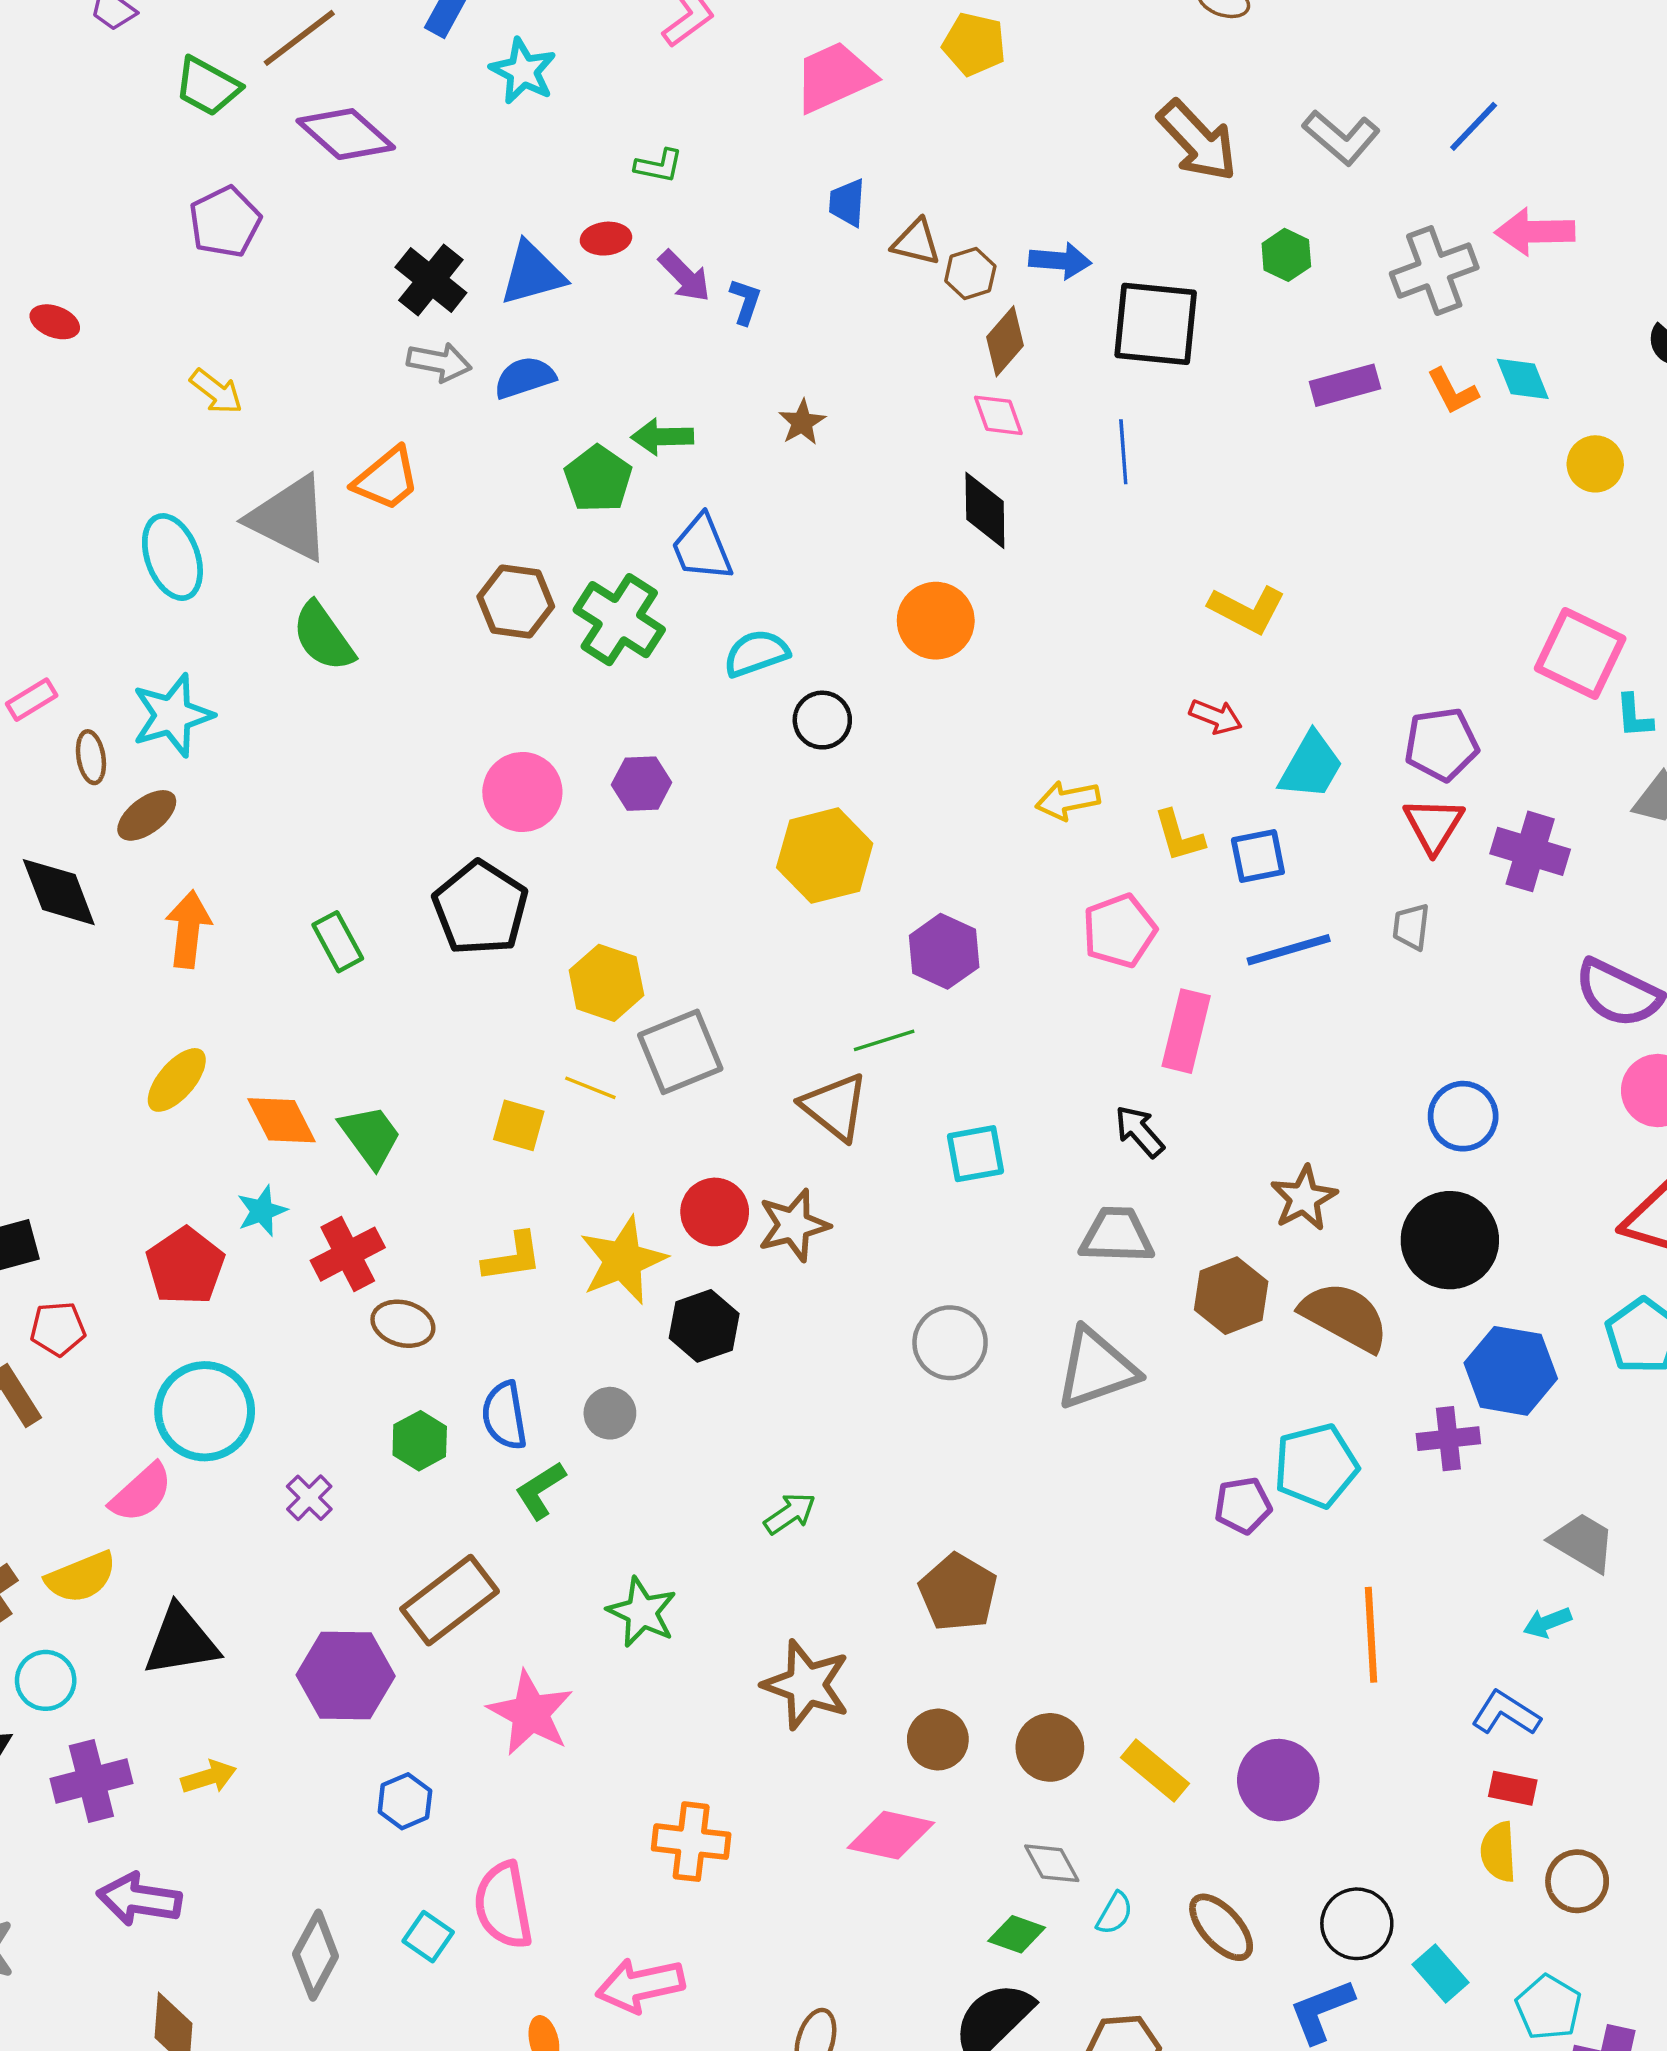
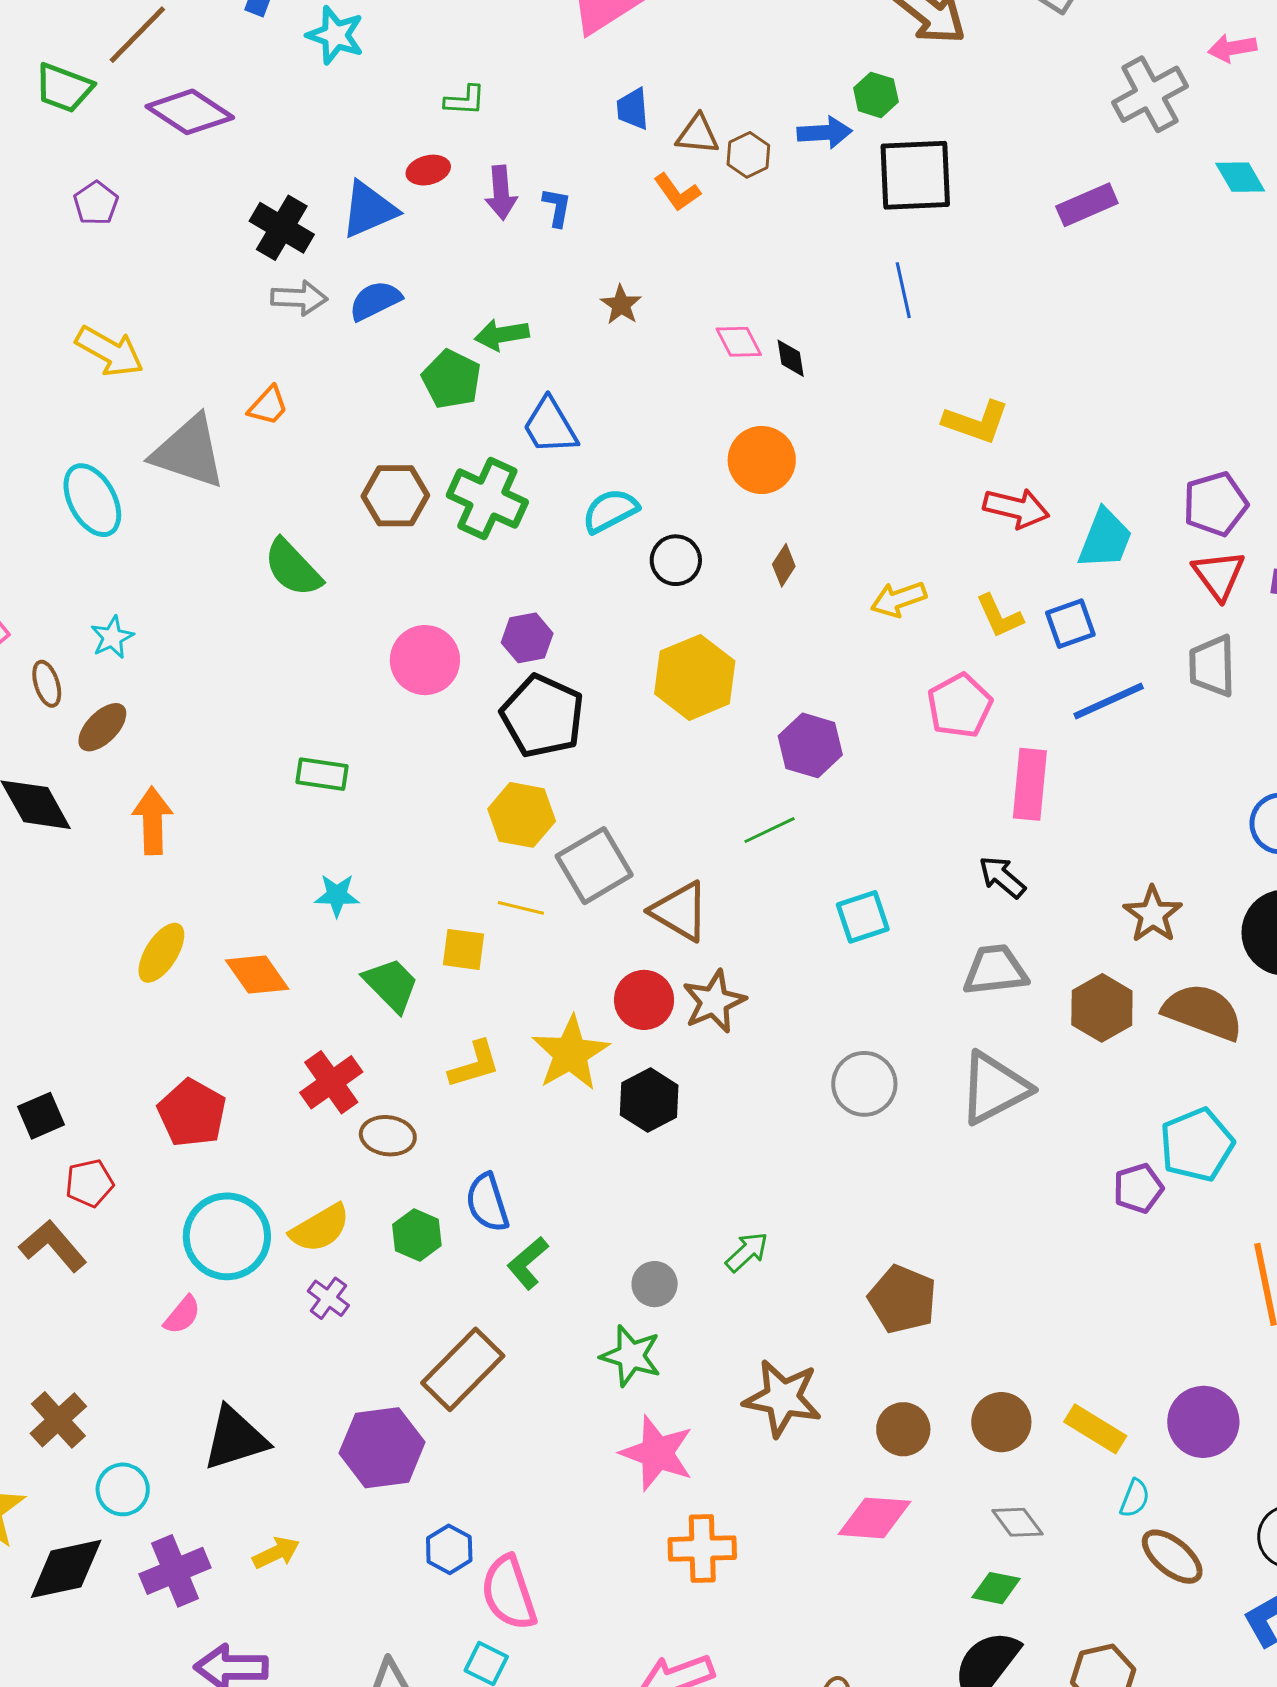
purple pentagon: (225, 222) -> (96, 203), size x0.7
pink arrow: (1535, 232) -> (1232, 48), size x0.7
green hexagon: (1286, 255) -> (876, 95), moved
purple arrow: (685, 276) -> (501, 193), turned 48
brown diamond: (1005, 341) -> (784, 565), moved, size x0.7
orange L-shape: (1453, 391) -> (677, 192), moved
yellow arrow: (216, 392) -> (110, 351), size x1.4
pink diamond: (998, 415) -> (739, 342), moved
orange trapezoid: (387, 479) -> (268, 406), size x0.7
black diamond: (985, 510) -> (791, 358), size x0.6
yellow L-shape: (1247, 609) -> (976, 422), moved
green semicircle: (323, 637) -> (293, 568), moved
cyan star: (172, 715) -> (112, 637), size x0.6
red arrow: (1216, 717) -> (1016, 508), size x1.4
black pentagon: (480, 908) -> (542, 716), moved
gray trapezoid: (1411, 927) -> (1212, 666), size x1.5
green rectangle: (338, 942) -> (322, 774), moved, turned -45
brown triangle: (835, 1107) -> (680, 911), moved
green trapezoid: (370, 1136) -> (391, 985), moved
cyan star: (262, 1211) -> (337, 895), moved, turned 30
gray circle: (610, 1413) -> (655, 1284), moved
pink semicircle: (141, 1493) -> (182, 1315), size x0.7
yellow semicircle: (81, 1577) -> (320, 1228), moved
pink star: (531, 1713) -> (657, 1453), moved
pink semicircle: (503, 1905) -> (509, 1593), moved
cyan semicircle: (1115, 1913) -> (1135, 1498), moved

